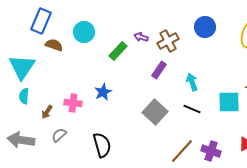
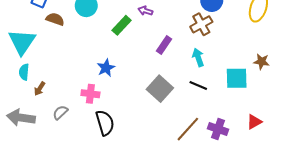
brown cross: (168, 41) -> (201, 24), moved
pink cross: (73, 103) -> (90, 94), moved
brown arrow: (47, 112) -> (40, 89), moved

